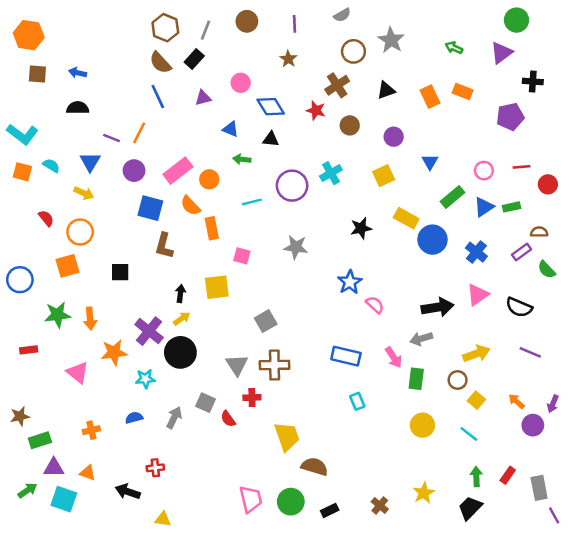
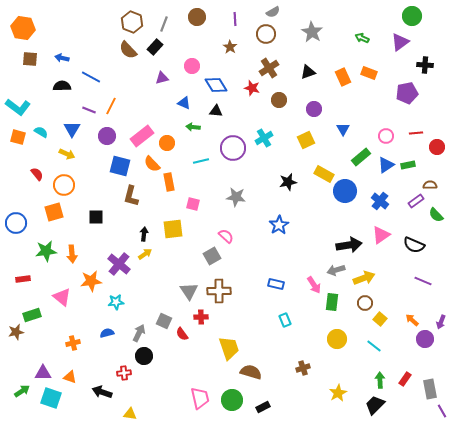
brown circle: (353, 51) -> (266, 34), moved
blue line: (158, 97) -> (91, 77), moved, turned -36
pink semicircle: (375, 305) -> (226, 236), moved
black circle: (180, 352) -> (144, 356), moved, size x0.7
yellow arrow: (476, 354) -> (364, 278), moved
blue rectangle: (346, 356) -> (276, 284), size x0.7
green rectangle: (40, 440) -> (32, 315), moved
brown cross: (380, 505) -> (303, 368), moved, turned 32

